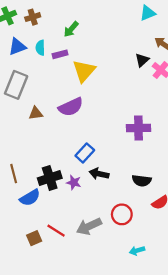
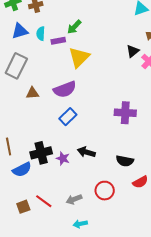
green arrow: (71, 29) -> (74, 27), moved
blue rectangle: (85, 153) -> (68, 117), moved
gray arrow: (89, 226) -> (74, 199), size x0.7
cyan arrow: (137, 251) -> (80, 224), moved

